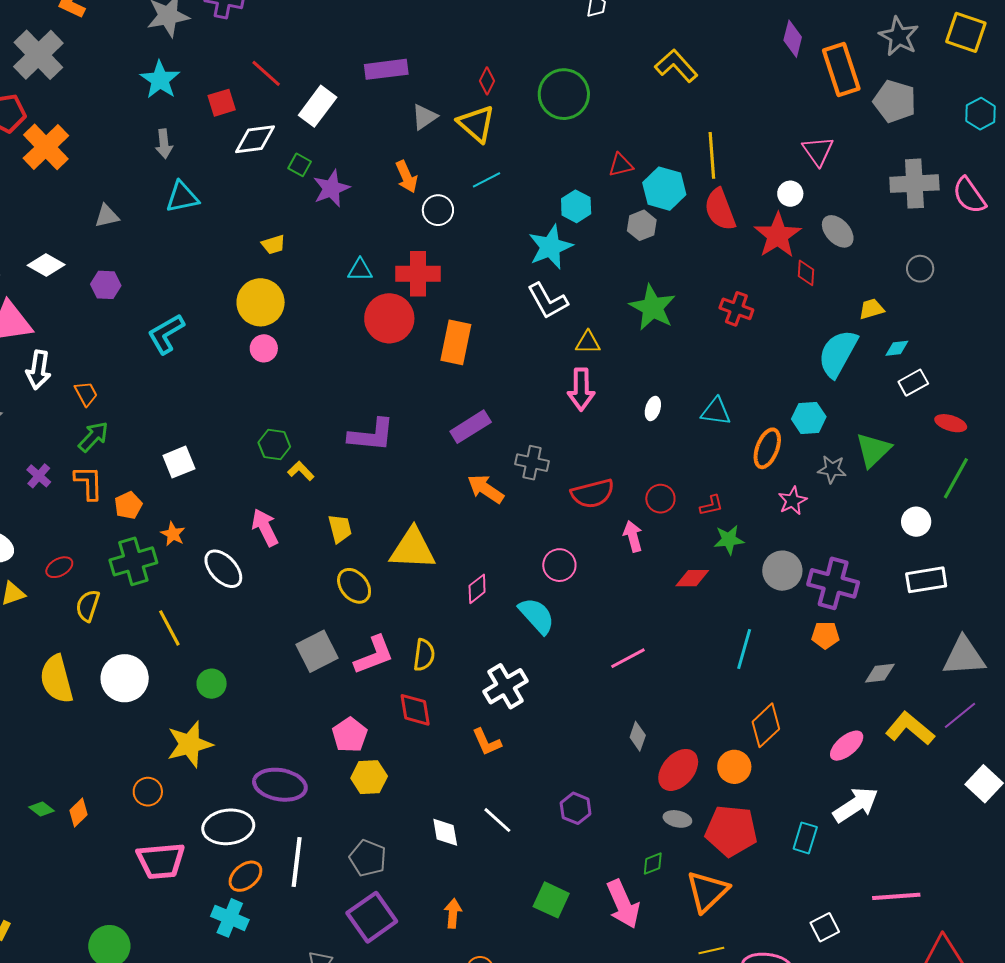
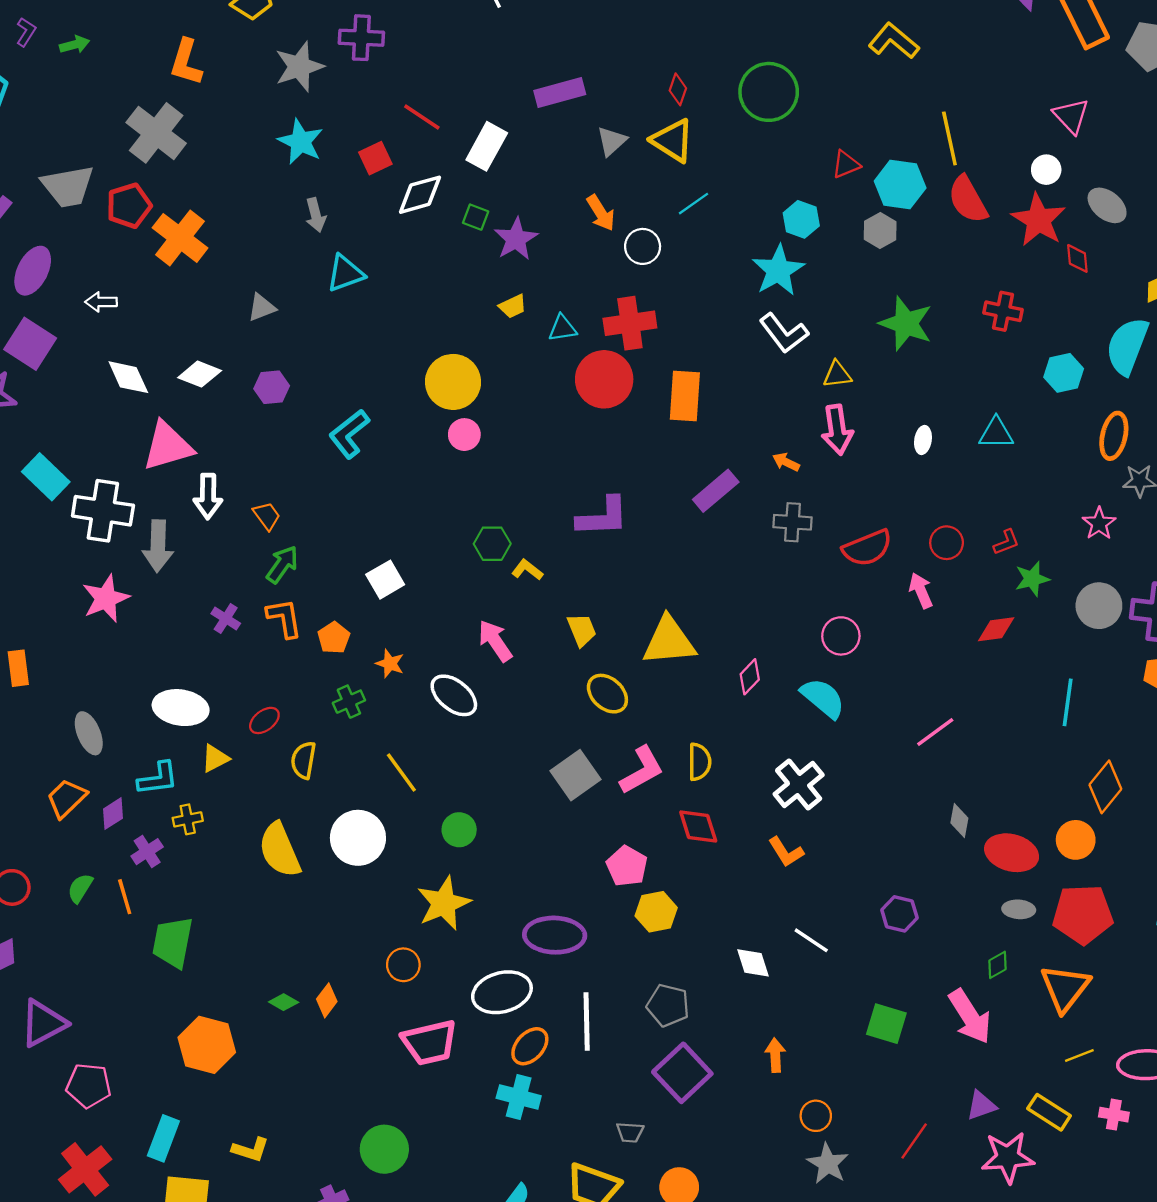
yellow trapezoid: (273, 245) -> (513, 306), moved
cyan hexagon: (809, 418) -> (1064, 373), moved
orange ellipse: (767, 448) -> (1114, 436), moved
orange arrow: (486, 489) -> (786, 462), moved, size x0.6
green cross: (133, 561) -> (349, 702), size x0.6
red ellipse: (678, 770) -> (1012, 853), turned 72

